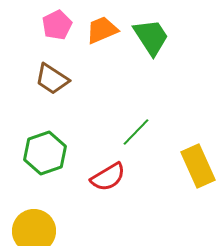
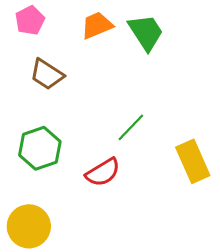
pink pentagon: (57, 25) -> (30, 20), moved

